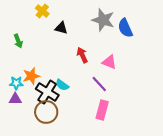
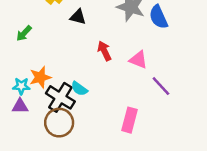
green arrow: (18, 41) -> (24, 33), turned 64
purple line: (99, 84) -> (161, 86), moved

